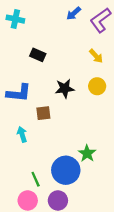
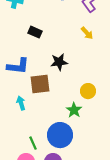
yellow circle: (97, 86) -> (88, 91), moved
brown square: (43, 113) -> (40, 84), size x1.5
green star: (87, 153) -> (74, 110), moved

